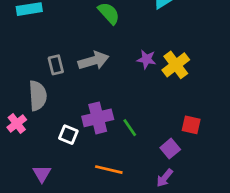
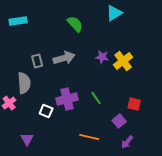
green line: (130, 128) -> (96, 98), moved
orange line: (109, 170) -> (89, 137), moved
purple arrow: (165, 178) -> (127, 142), moved

